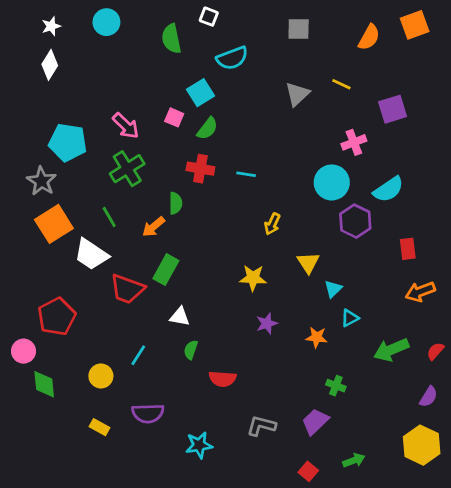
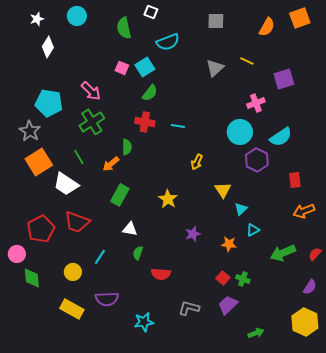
white diamond: (50, 65) -> (48, 47), moved
pink square: (174, 117) -> (122, 68), moved
yellow star: (253, 278) -> (168, 199), moved, turned 30
red trapezoid: (127, 289) -> (77, 222), moved
yellow rectangle: (100, 427) -> (72, 309), size x1.6
red square: (308, 471) -> (223, 278), moved

